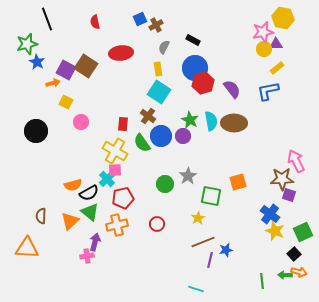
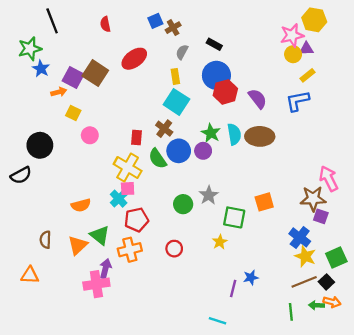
red ellipse: (121, 53) -> (134, 59), turned -30
black semicircle: (89, 193) -> (21, 175), moved
brown line: (203, 242) -> (304, 282), moved
orange triangle: (27, 248) -> (30, 275), size x0.7
pink cross: (87, 256) -> (96, 284), size x1.6

